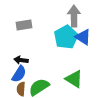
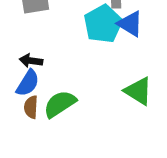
green triangle: (74, 79) -> (138, 91), moved

